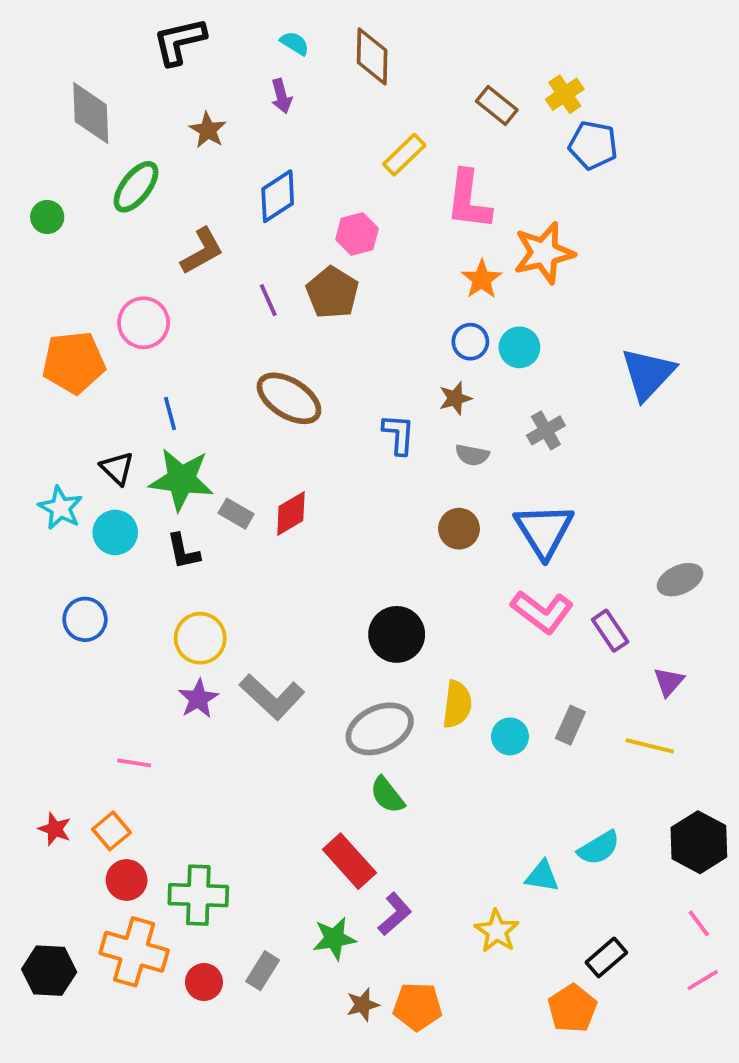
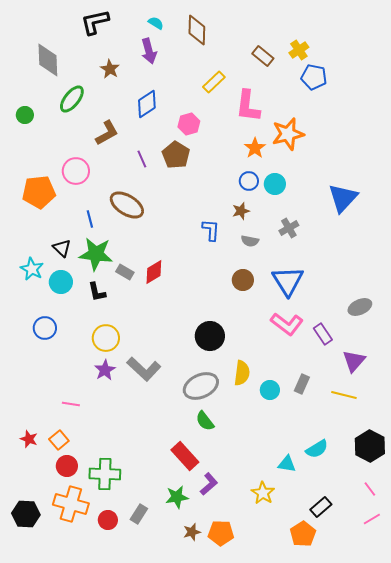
purple arrow: (281, 96) -> (149, 51), size x1.4
brown ellipse: (289, 398) -> (127, 205), moved
purple triangle: (669, 682) -> (354, 361), size x1.4

